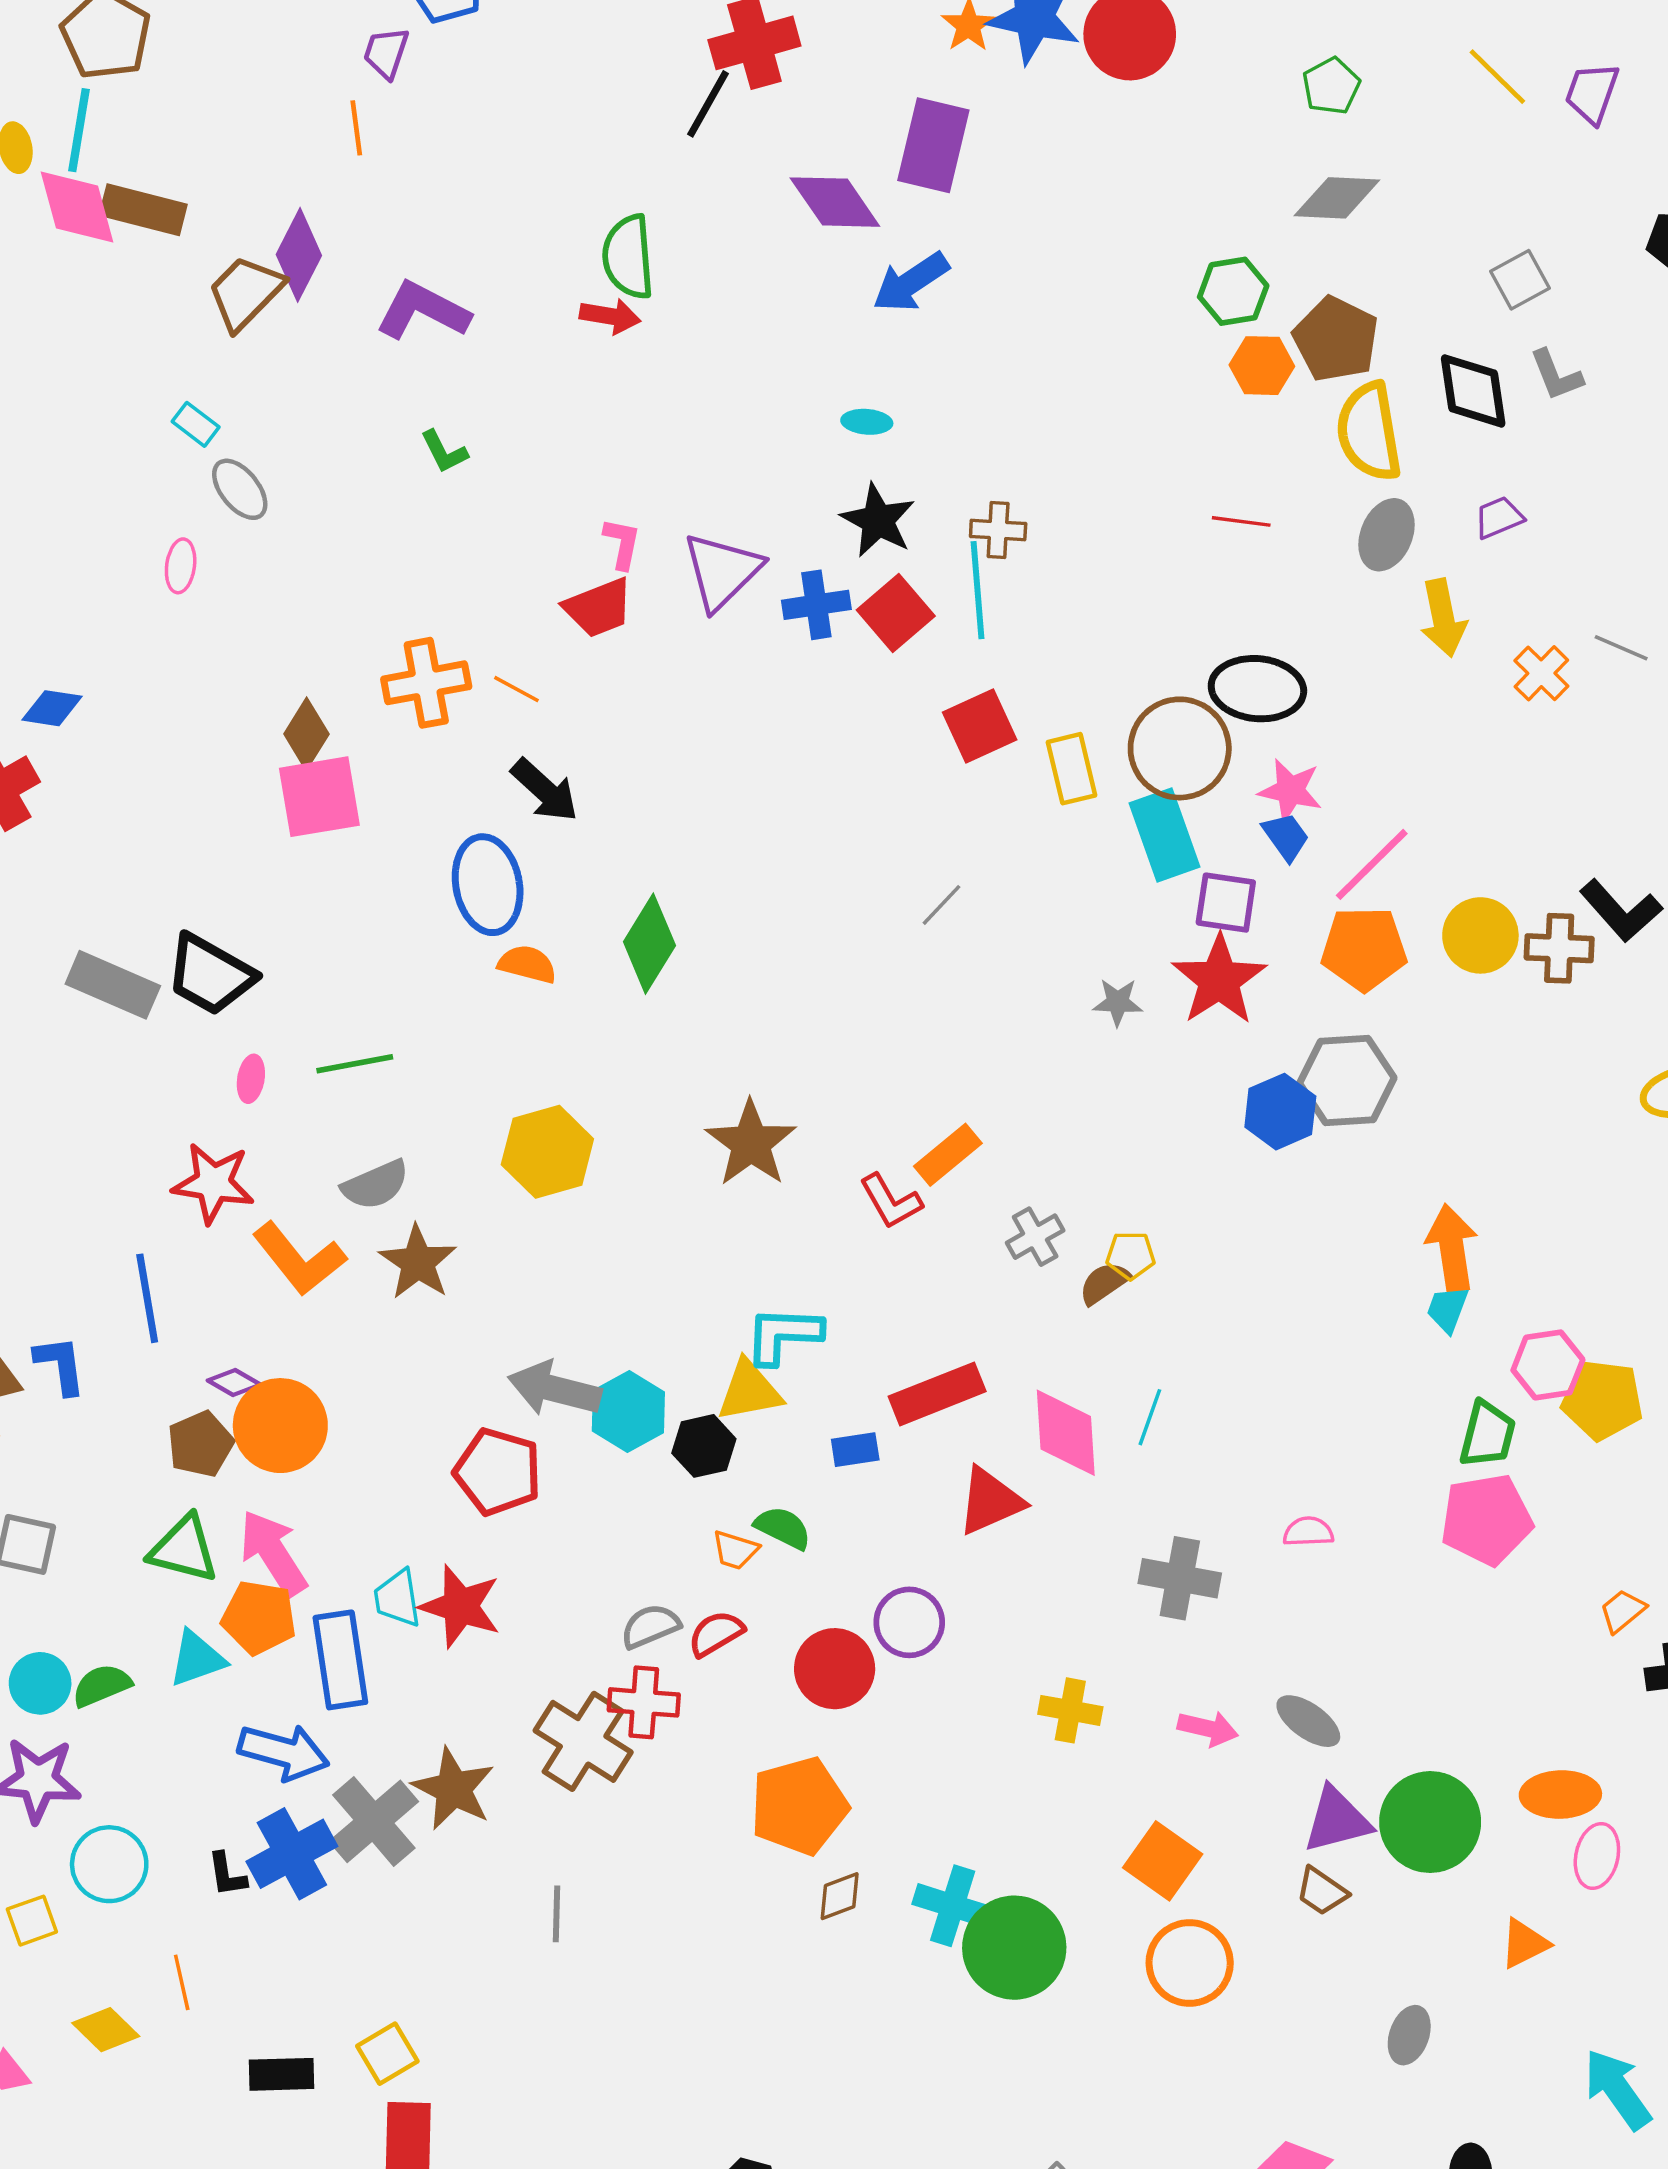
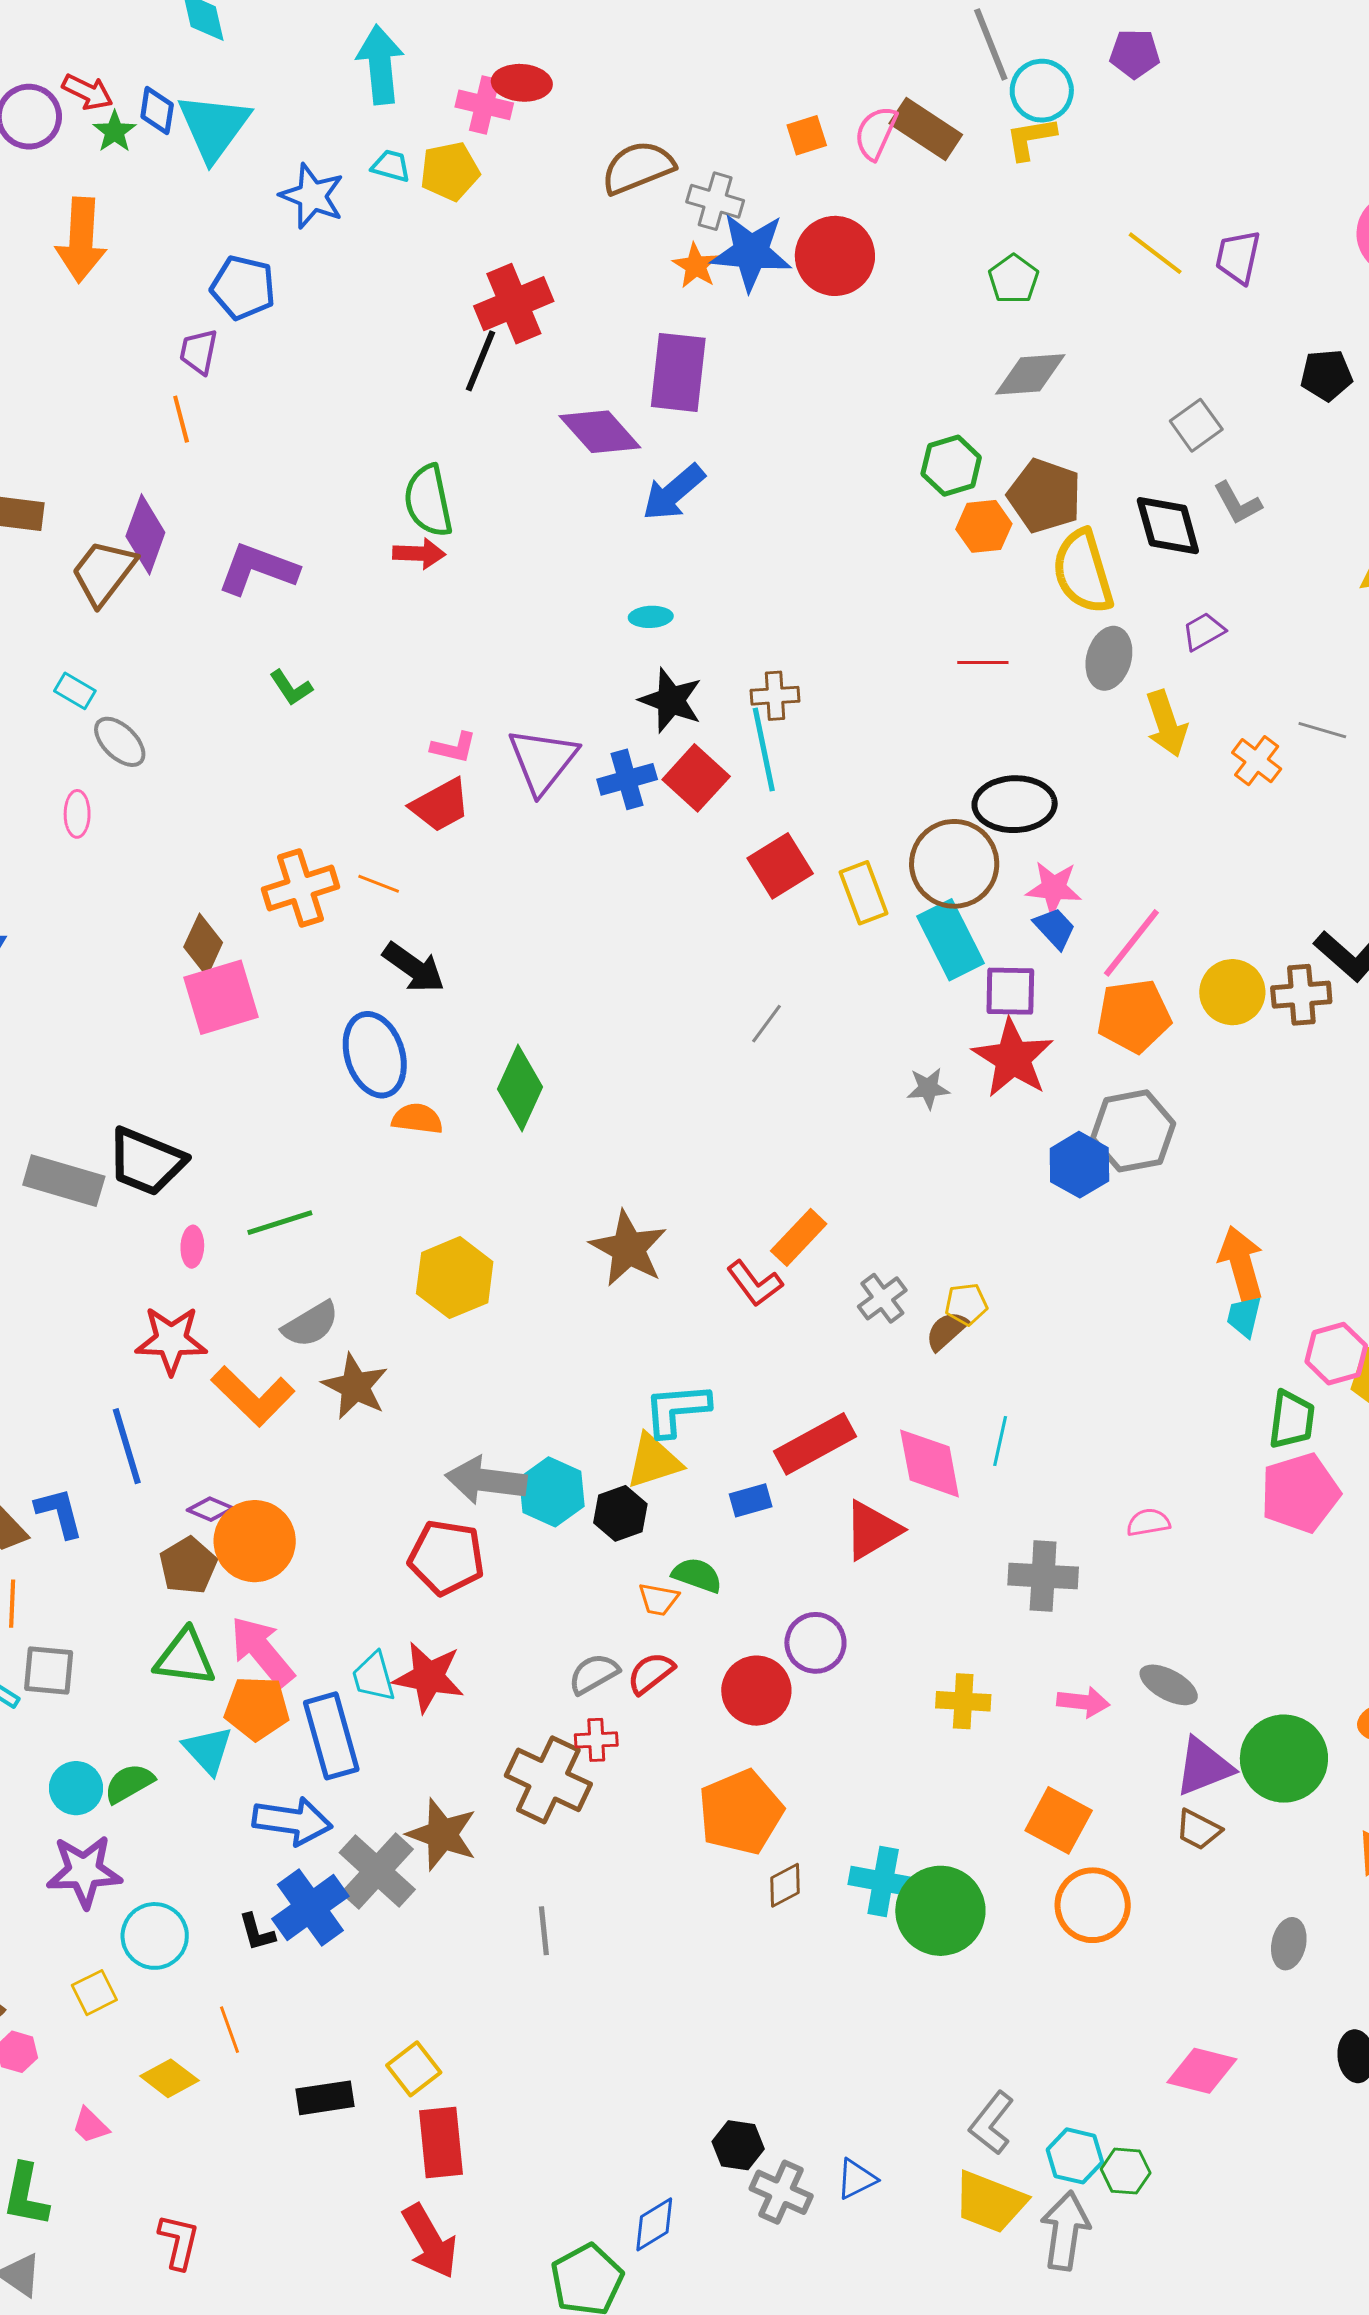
pink L-shape: (622, 543) -> (454, 747), turned 99
cyan triangle: (197, 1659) -> (208, 1750), turned -46
red cross: (644, 1702) -> (596, 1740), size x0.7

